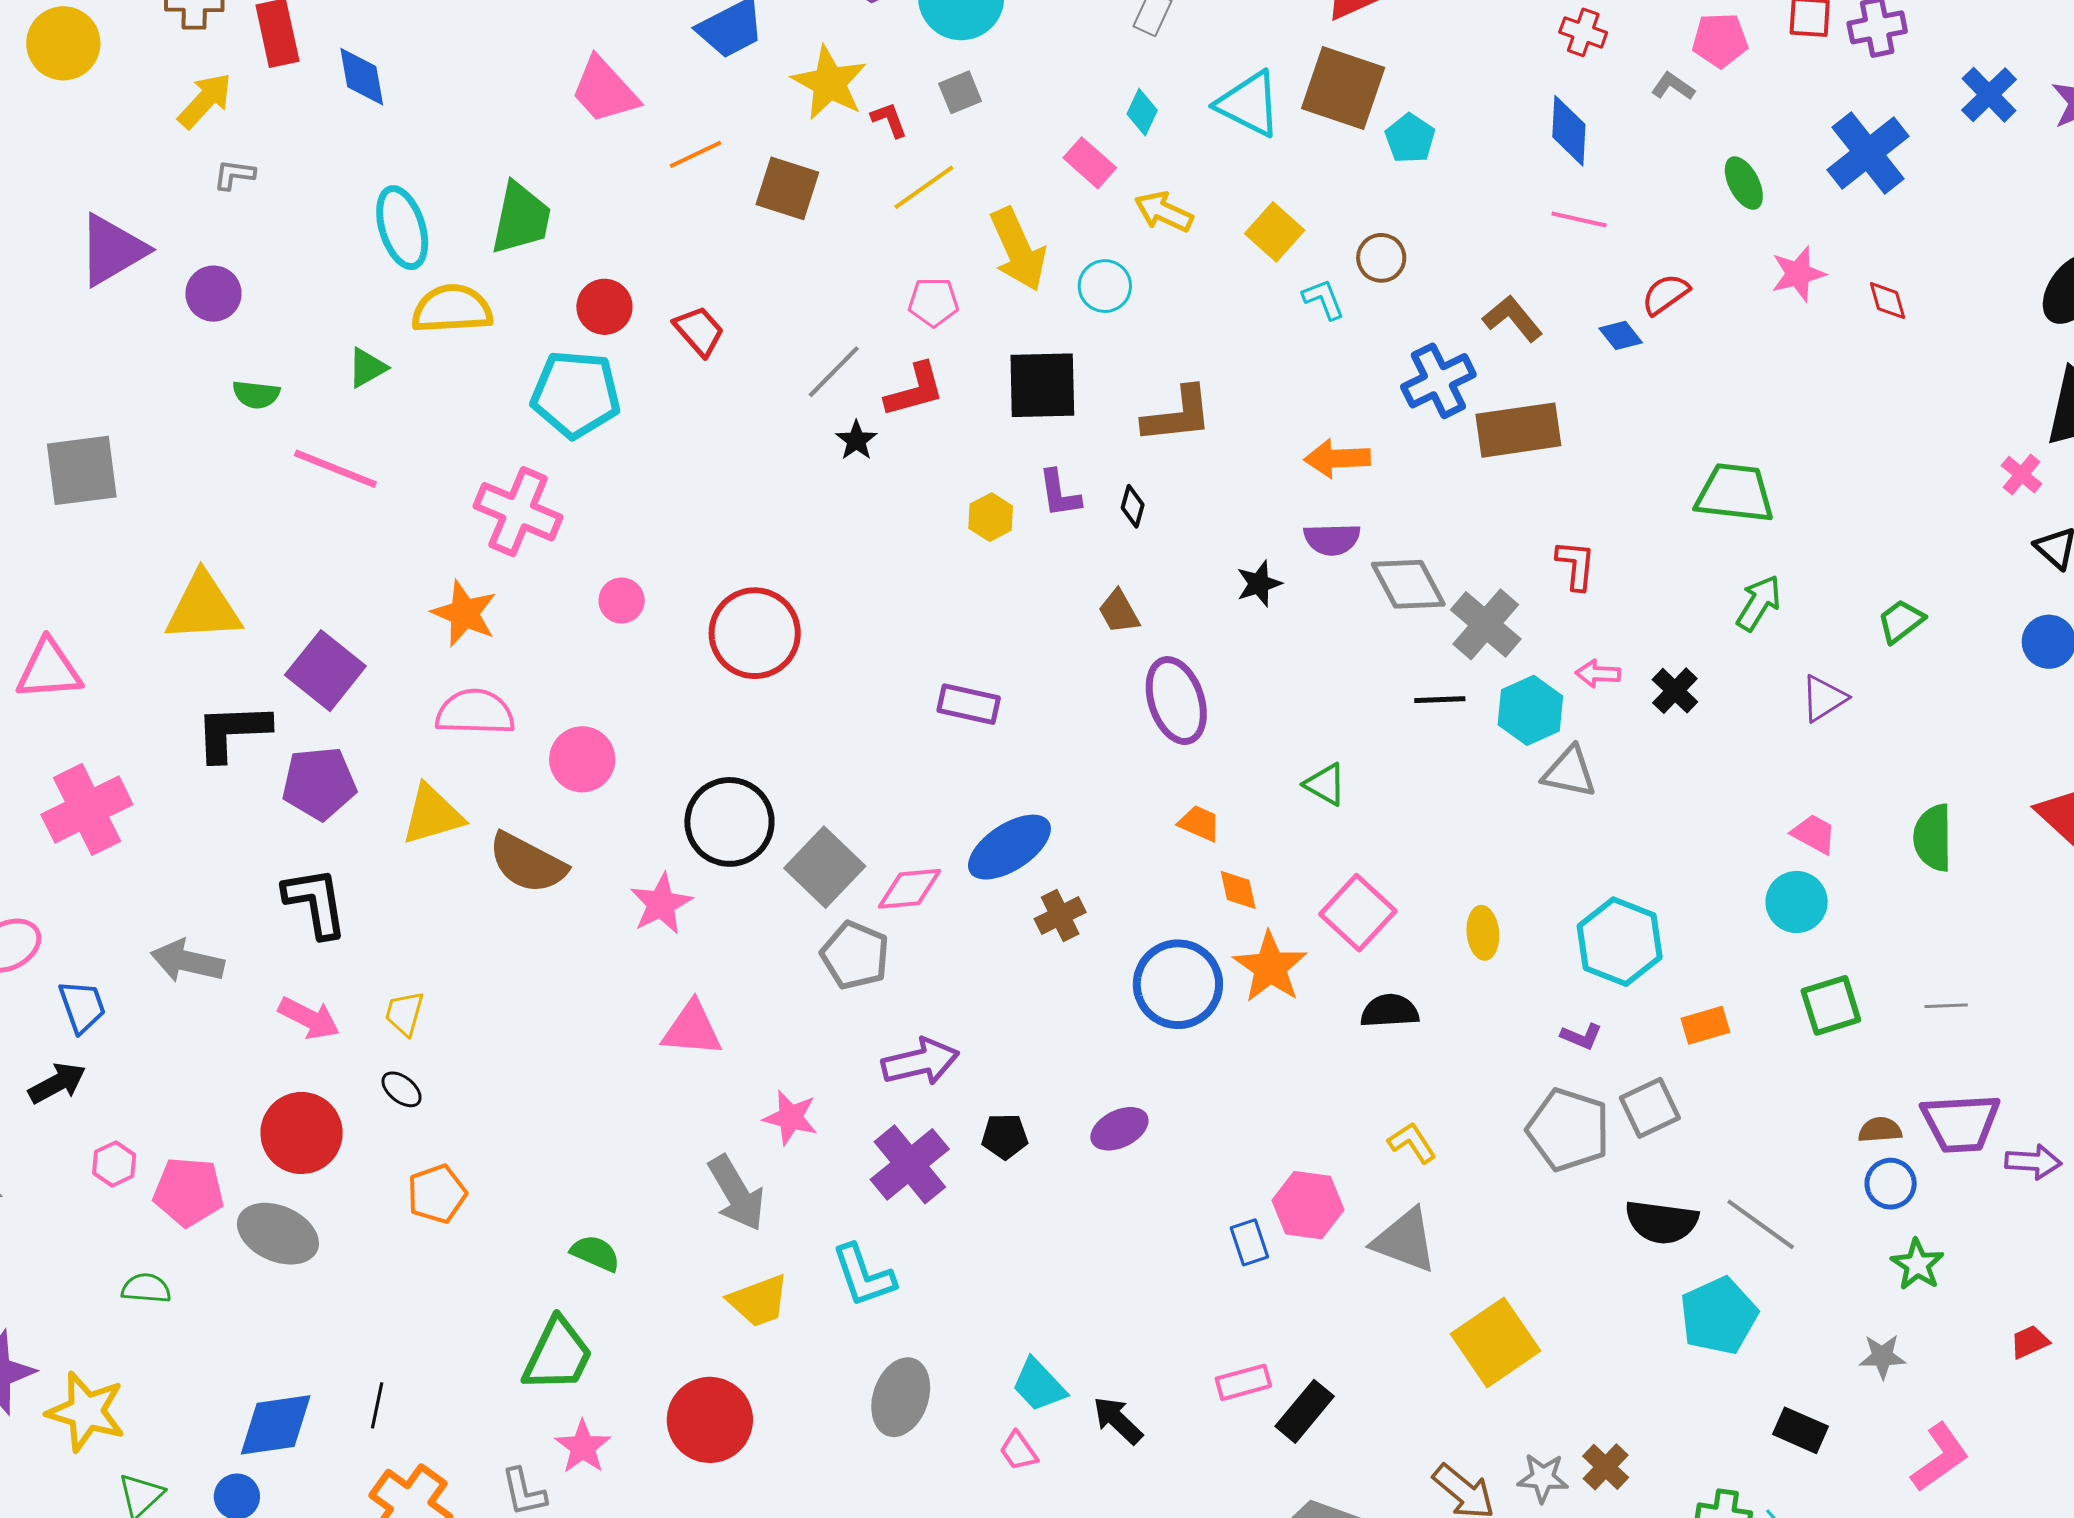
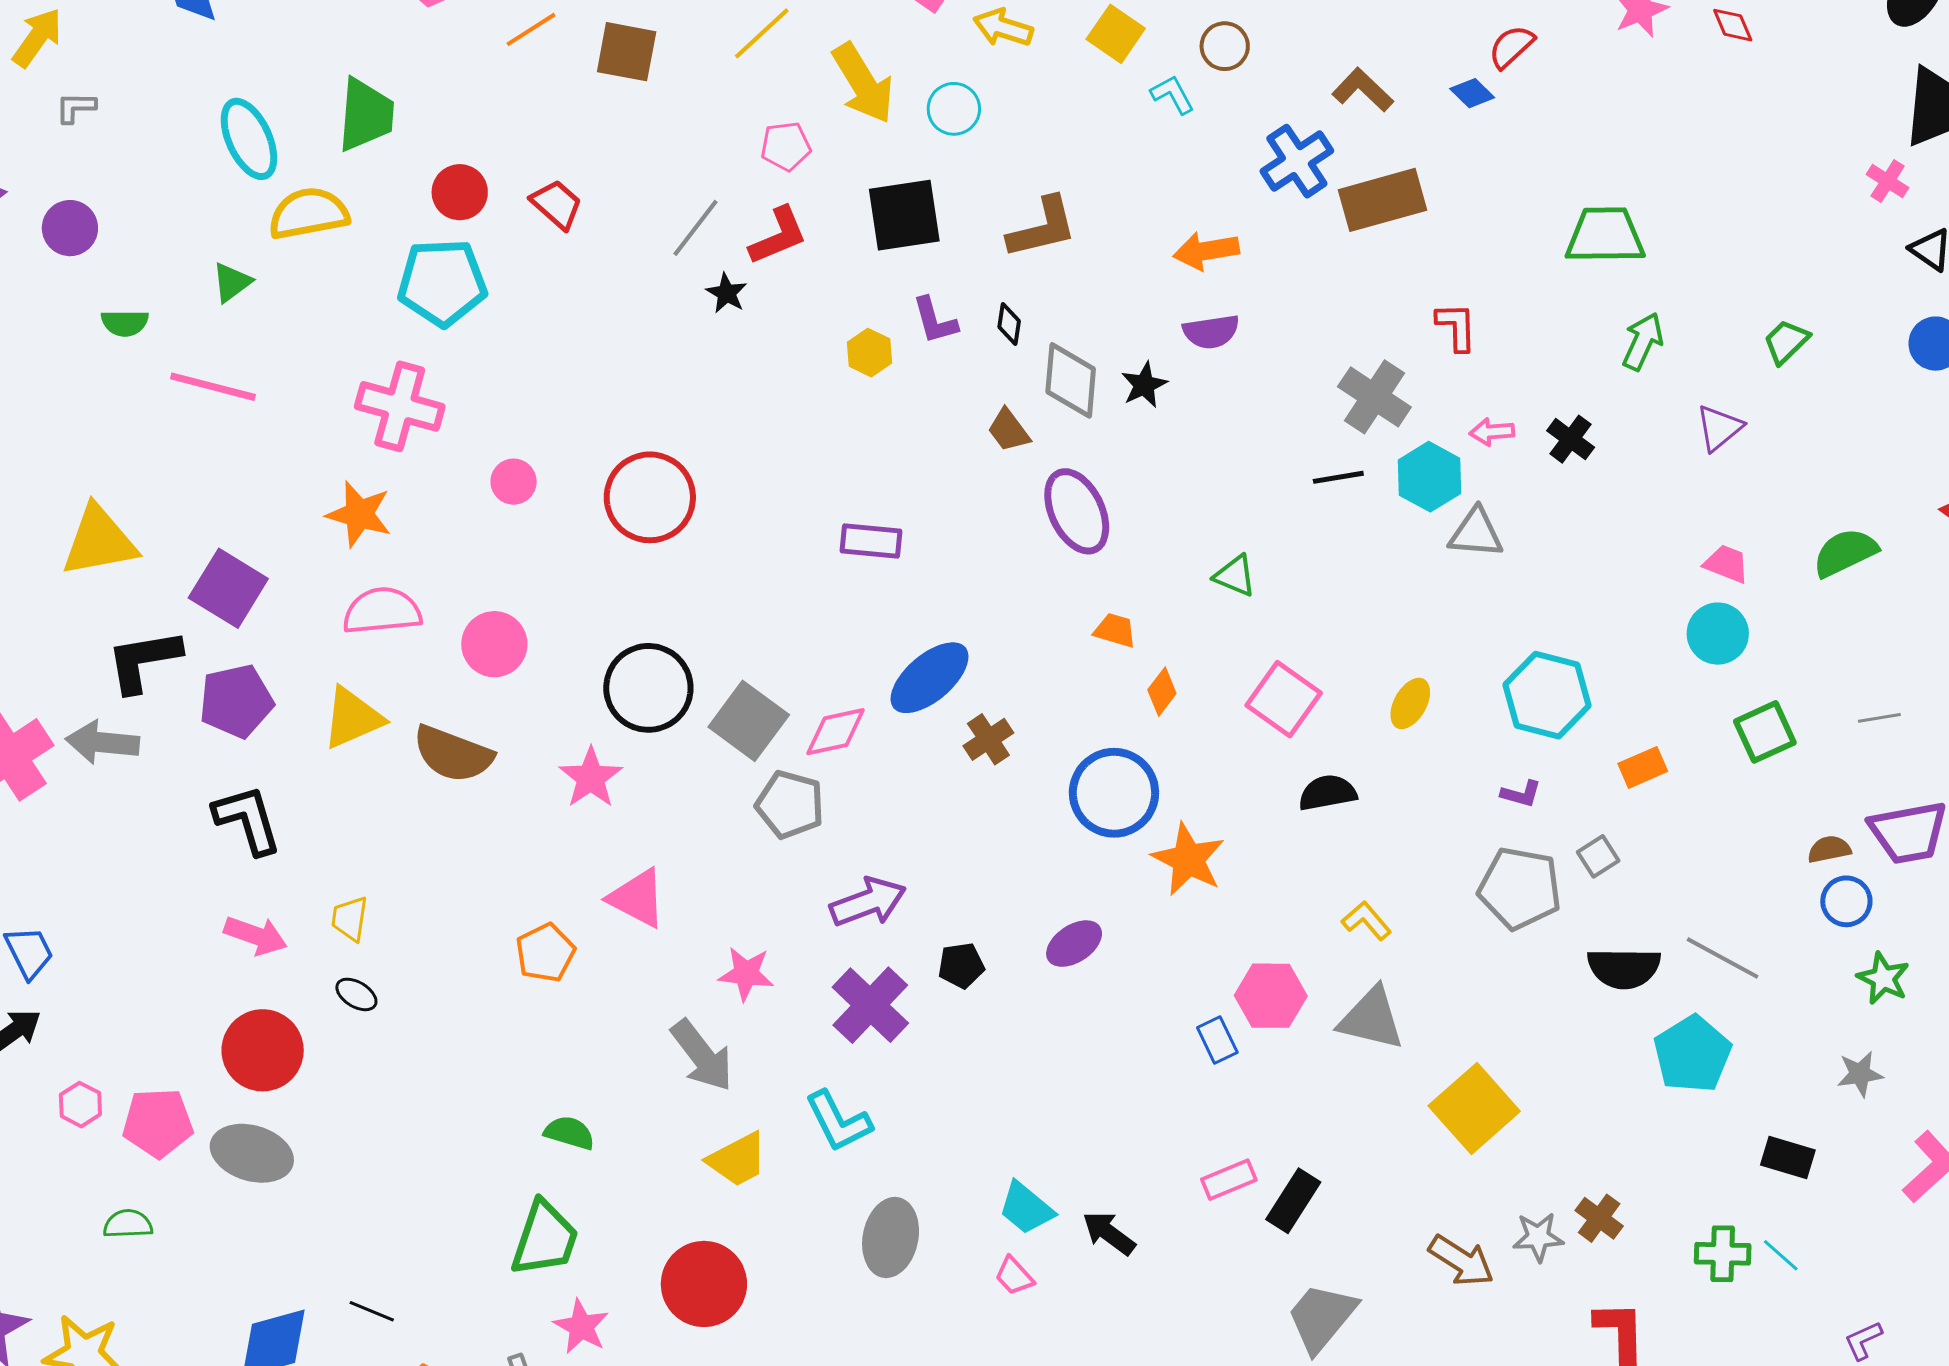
gray diamond: (1408, 584) -> (1071, 380), moved, turned 40
green semicircle: (1933, 838) -> (1845, 553), turned 72
orange diamond: (1238, 890) -> (1162, 692), turned 57
yellow ellipse: (1483, 933) -> (1410, 703), turned 42
gray arrow: (187, 961) -> (102, 742), moved
orange star: (1270, 967) -> (1188, 859), moved
pink triangle: (692, 1029) -> (637, 898), turned 30
gray square: (1650, 1108) -> (1598, 856), size x0.7
orange pentagon: (437, 1194) -> (545, 953), moved
black line: (377, 1405) -> (372, 1311), turned -72

